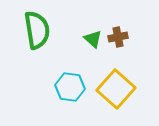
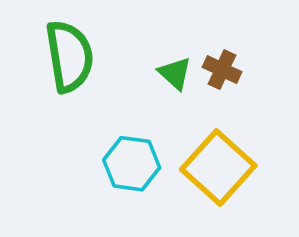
brown cross: (118, 37) -> (222, 70), turned 36

